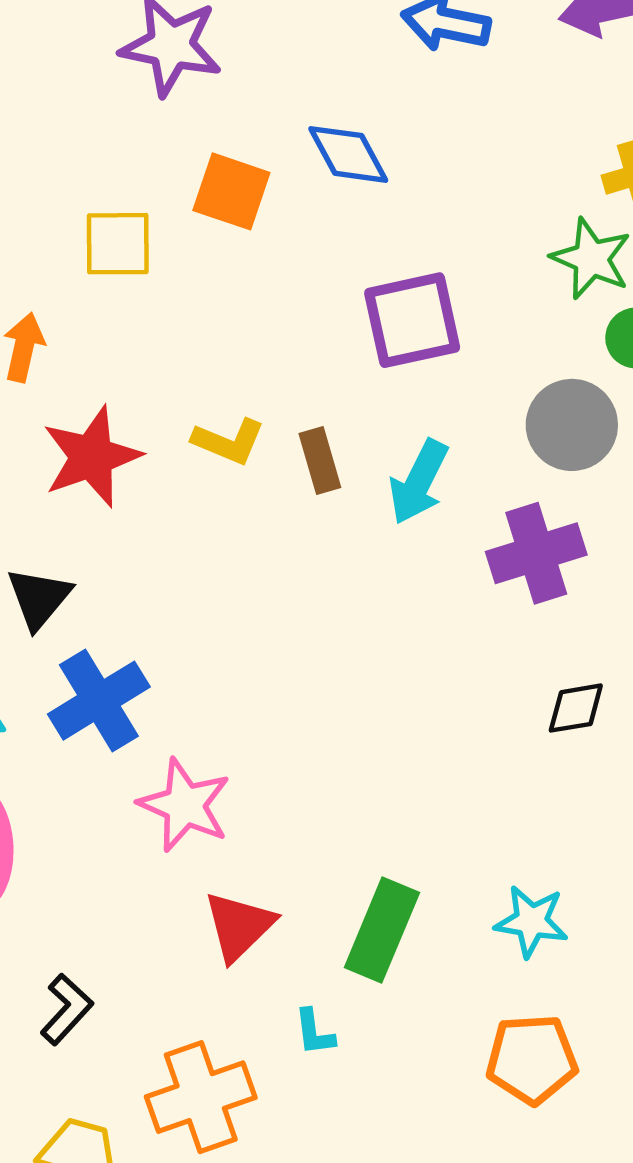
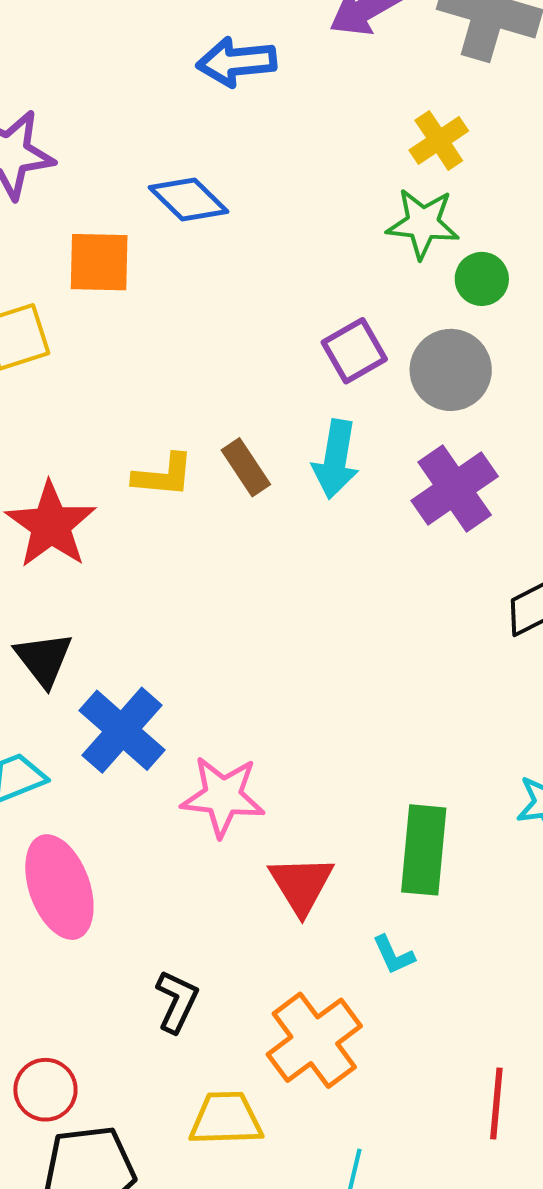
purple square: (412, 320) -> (354, 351), moved, size x0.7

